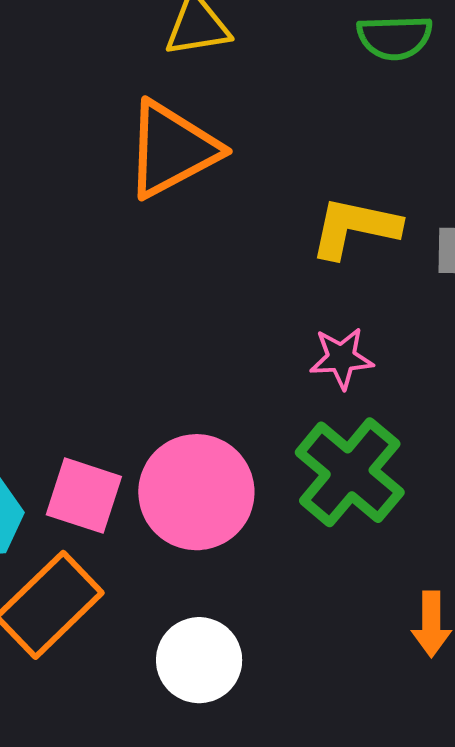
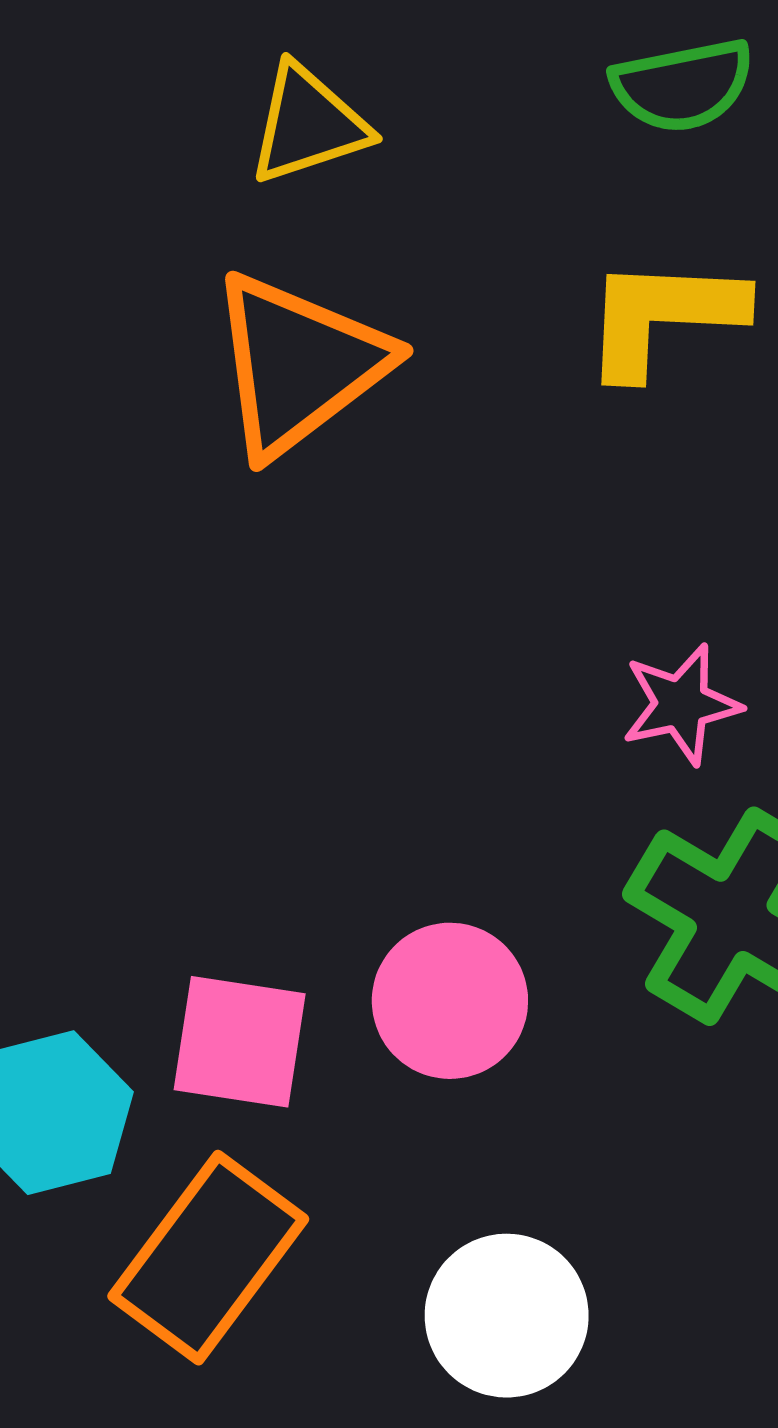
yellow L-shape: (355, 228) -> (663, 316), moved
pink circle: (196, 492) -> (450, 1001), size x0.7

